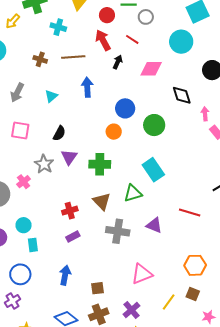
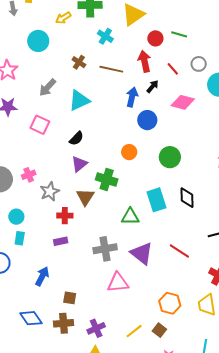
gray circle: (146, 17) -> (199, 64), moved
blue arrow: (87, 87) -> (132, 97), moved
black diamond: (182, 95) -> (187, 198), moved
cyan triangle: (51, 96) -> (79, 100), size x1.6
blue circle: (125, 108) -> (147, 120), moved
gray star: (44, 164) -> (50, 192), moved
brown triangle: (102, 201) -> (85, 197), moved
purple triangle: (154, 225) -> (142, 253), size x1.4
gray cross: (118, 231) -> (105, 249), turned -35
pink triangle: (142, 274) -> (118, 283), moved

